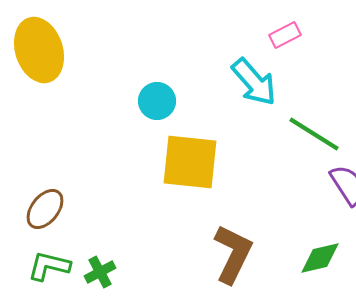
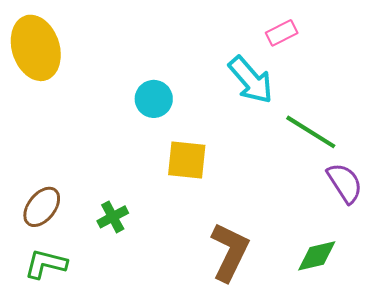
yellow square: (190, 162) -> (187, 160), size x0.7
green cross: (100, 272) -> (113, 217), moved

